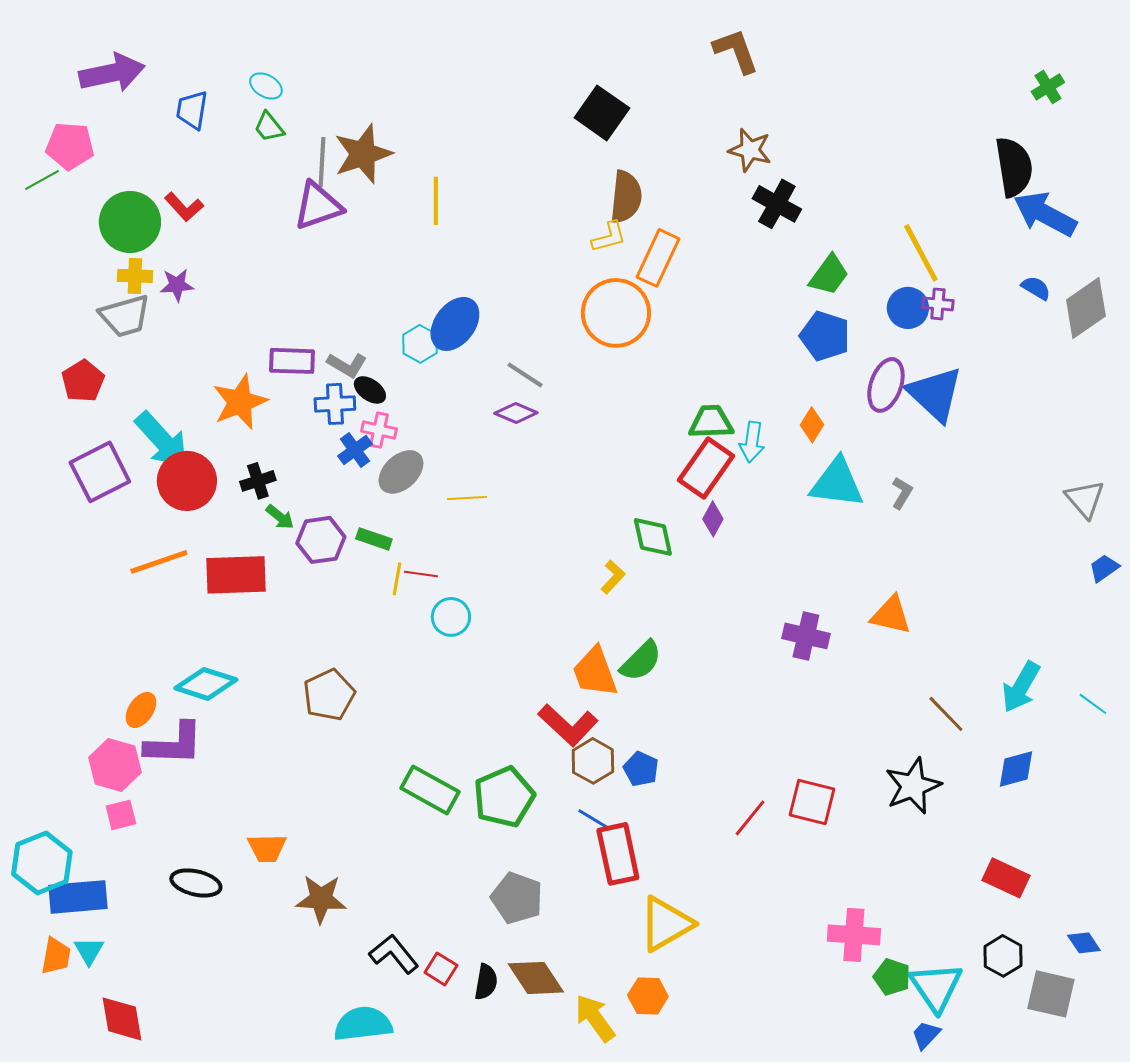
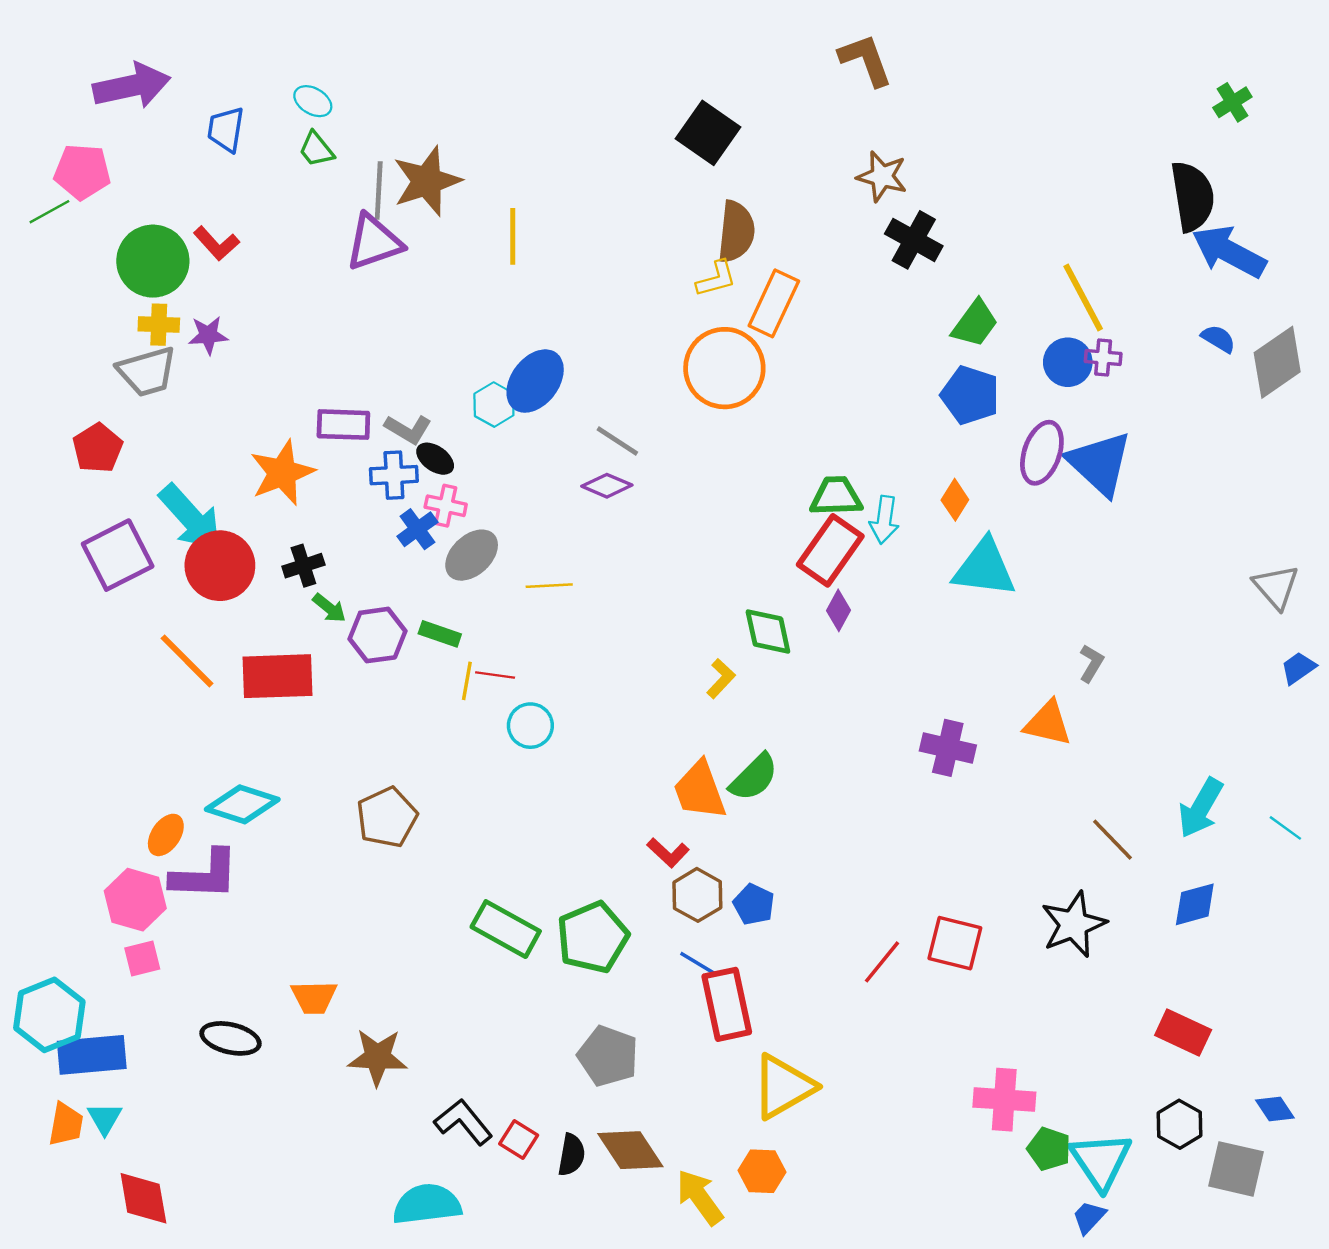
gray L-shape: (902, 493) -> (1091, 663), moved
orange line: (159, 562) -> (187, 661), turned 64
red L-shape: (568, 725) -> (668, 853), size x0.6

